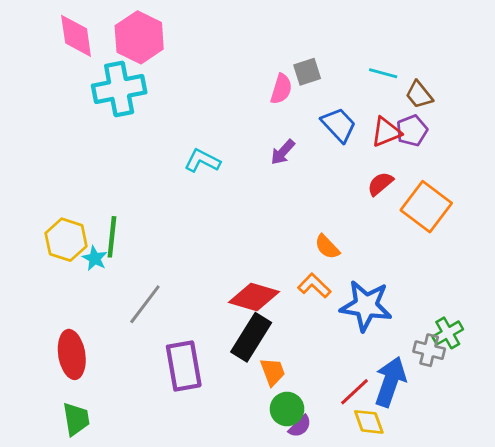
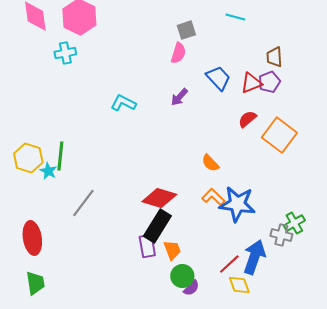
gray square: (307, 72) -> (186, 30), moved
cyan line: (383, 73) -> (235, 17), moved
cyan cross: (119, 89) -> (65, 53), size x0.6
brown trapezoid: (419, 95) -> (274, 57), turned 35
orange L-shape: (314, 286) -> (213, 197), moved
purple rectangle: (184, 366) -> (147, 246), moved, size x0.7

